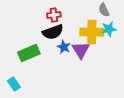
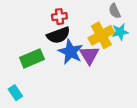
yellow cross: (92, 32) -> (101, 35), turned -30
blue star: (64, 47) -> (71, 52), size x1.6

